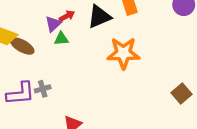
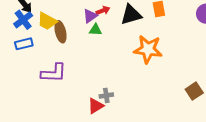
brown ellipse: (22, 46) -> (61, 32), turned 40
gray cross: (43, 89) -> (106, 95), moved

